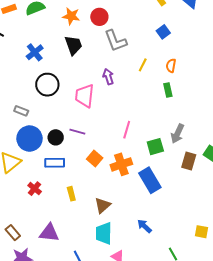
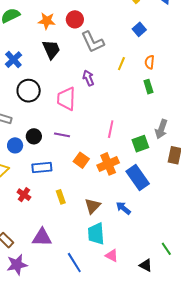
black circle: (56, 137) -> (34, 136), moved
blue circle: (30, 139) -> (15, 145), size x0.6
blue arrow: (145, 226) -> (123, 208), moved

